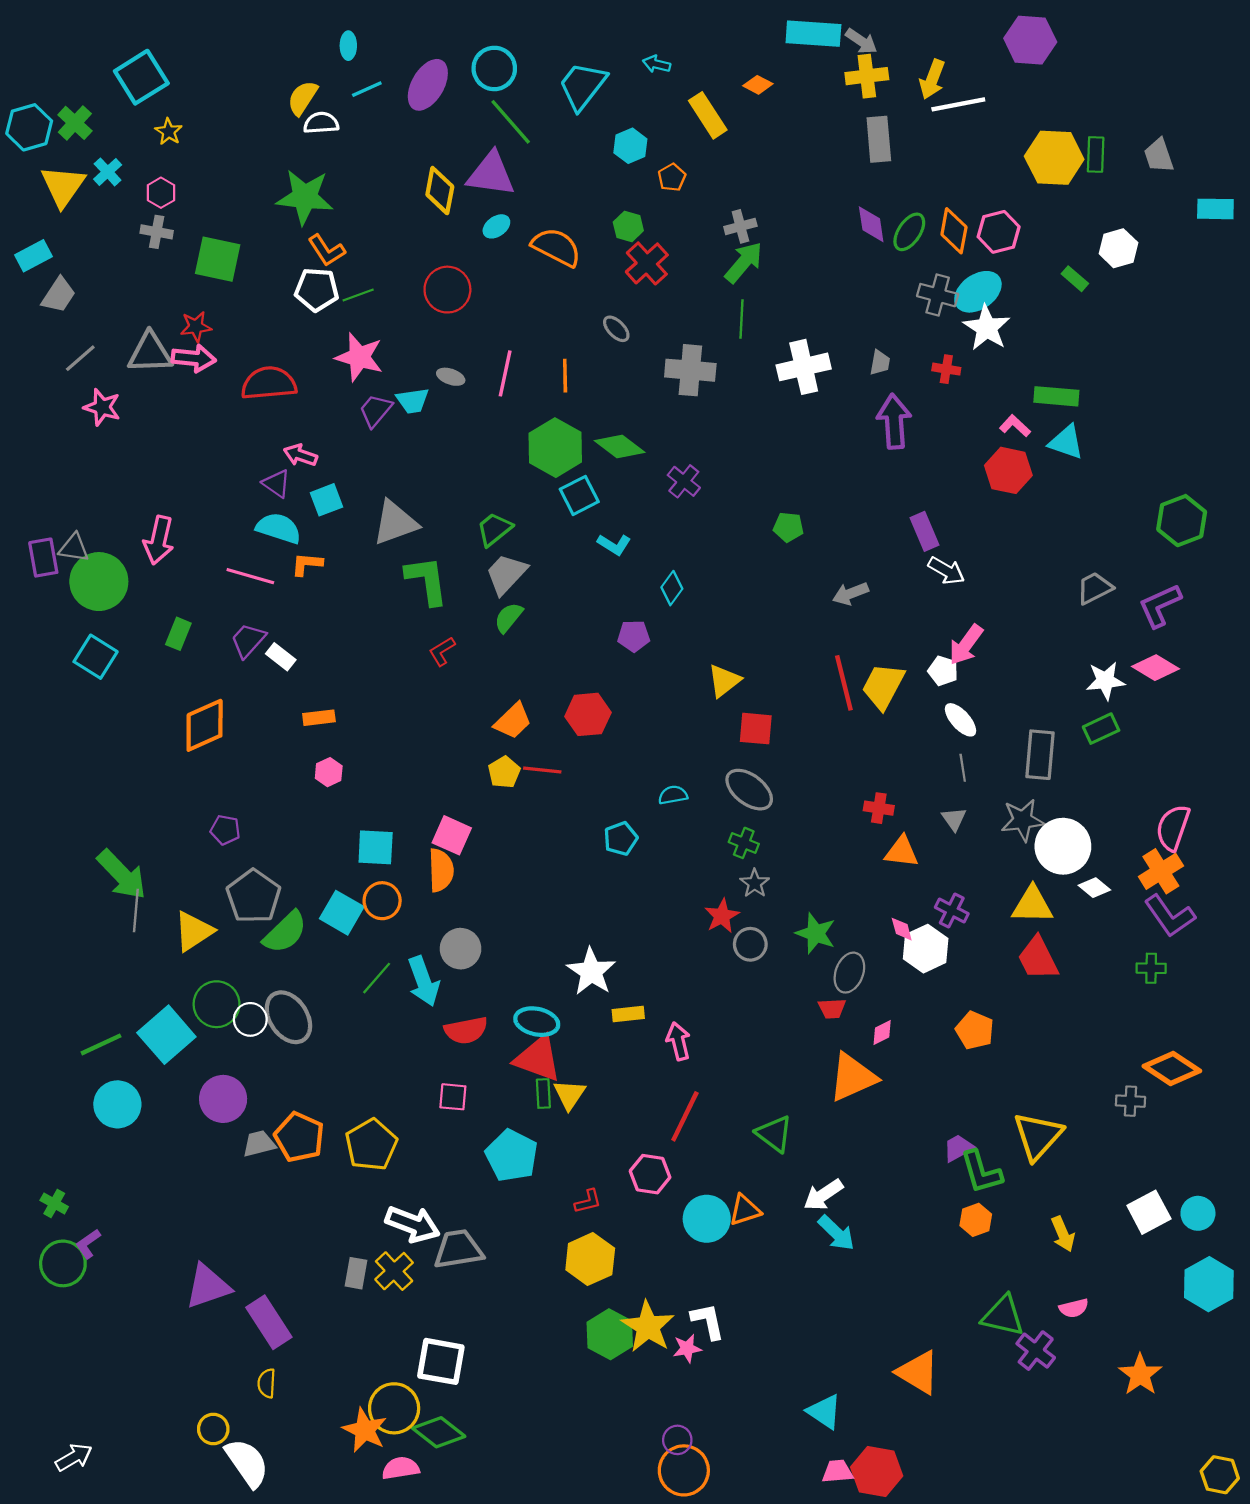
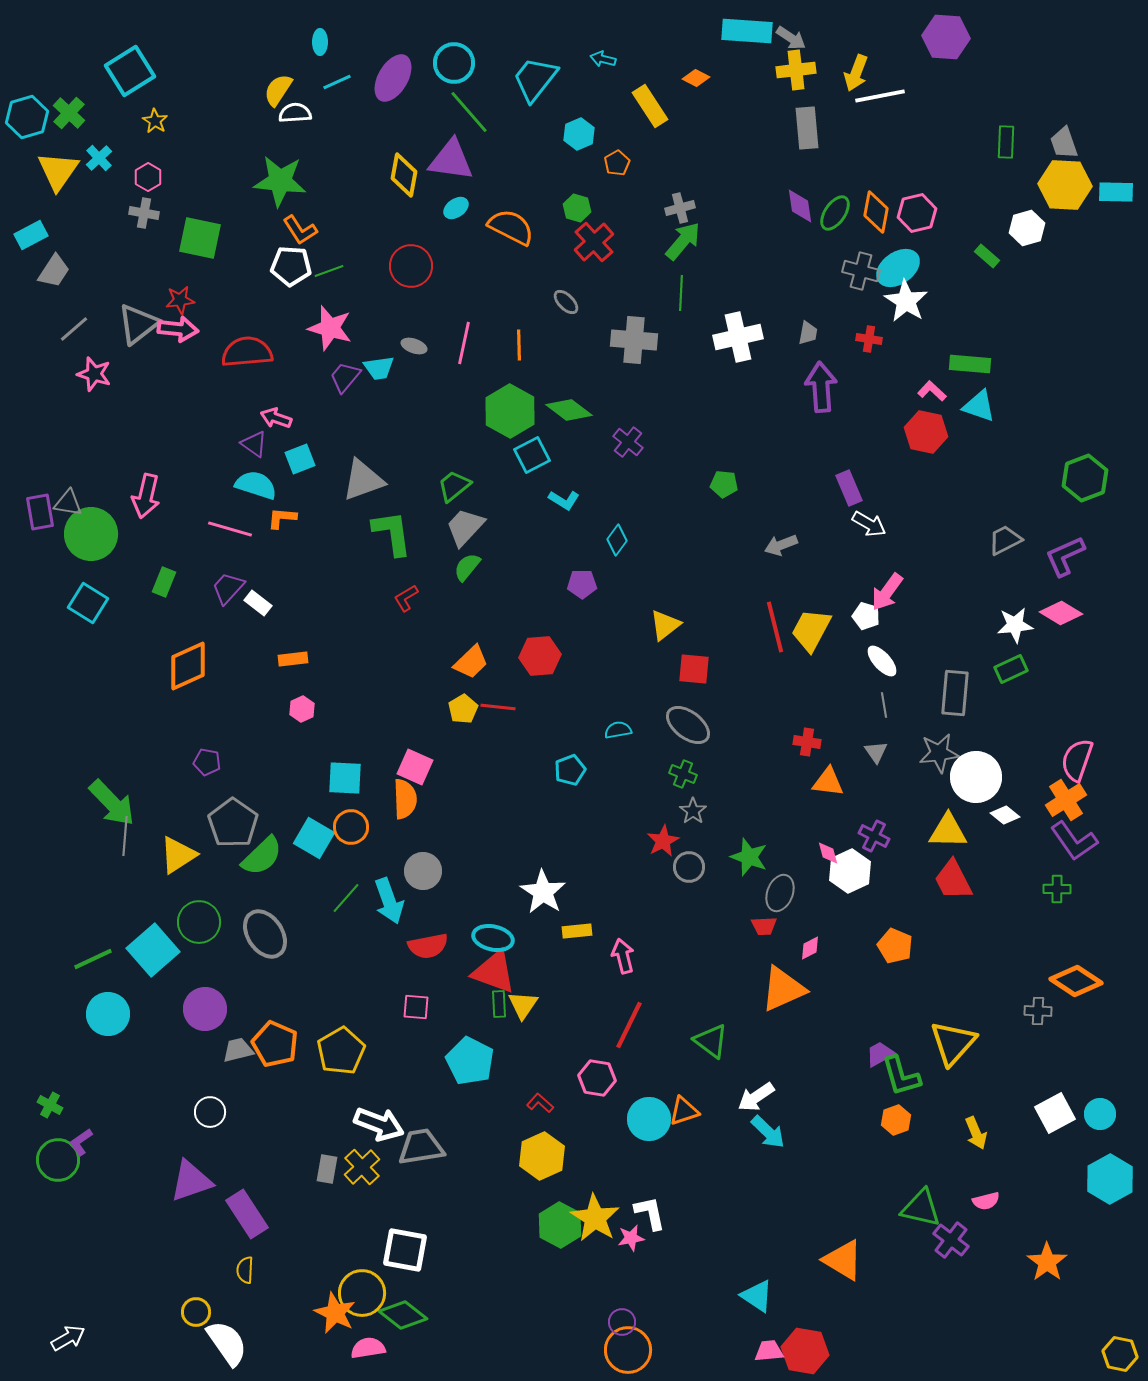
yellow hexagon: (1054, 158) -> (1065, 185), moved
gray triangle: (150, 353) -> (138, 324), turned -36
white circle: (250, 1019) -> (210, 1112), moved
red L-shape: (588, 1201) -> (540, 1103), turned -124

